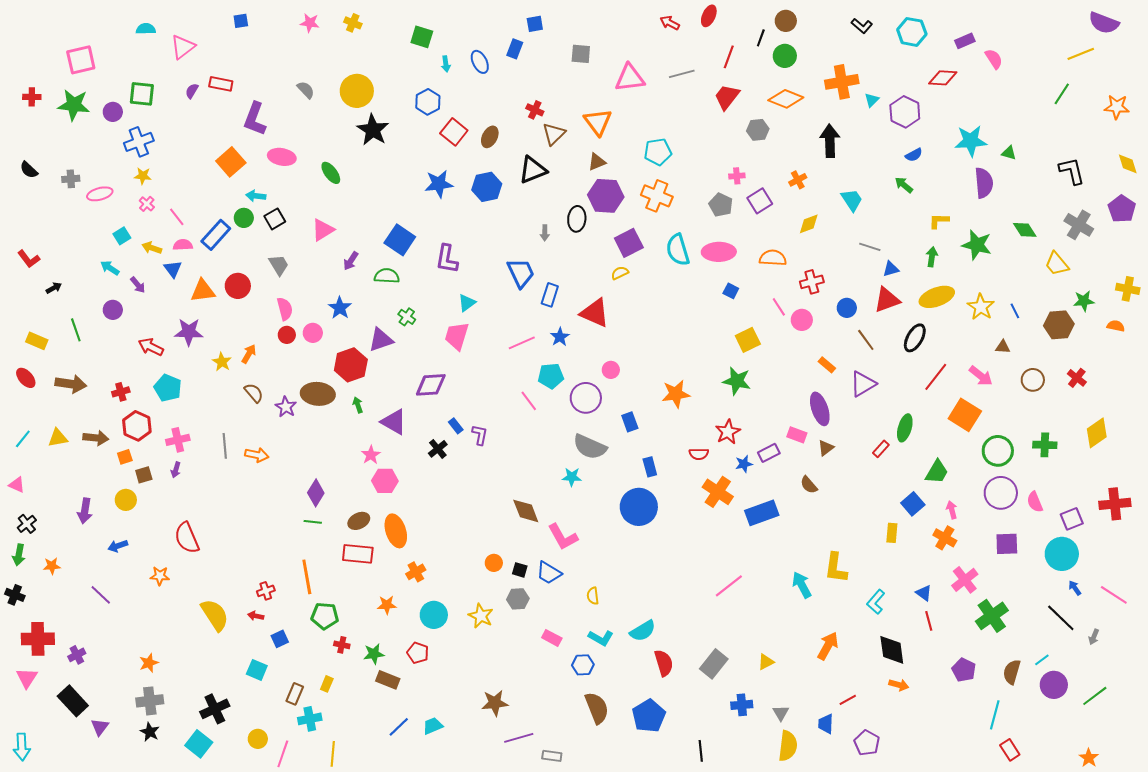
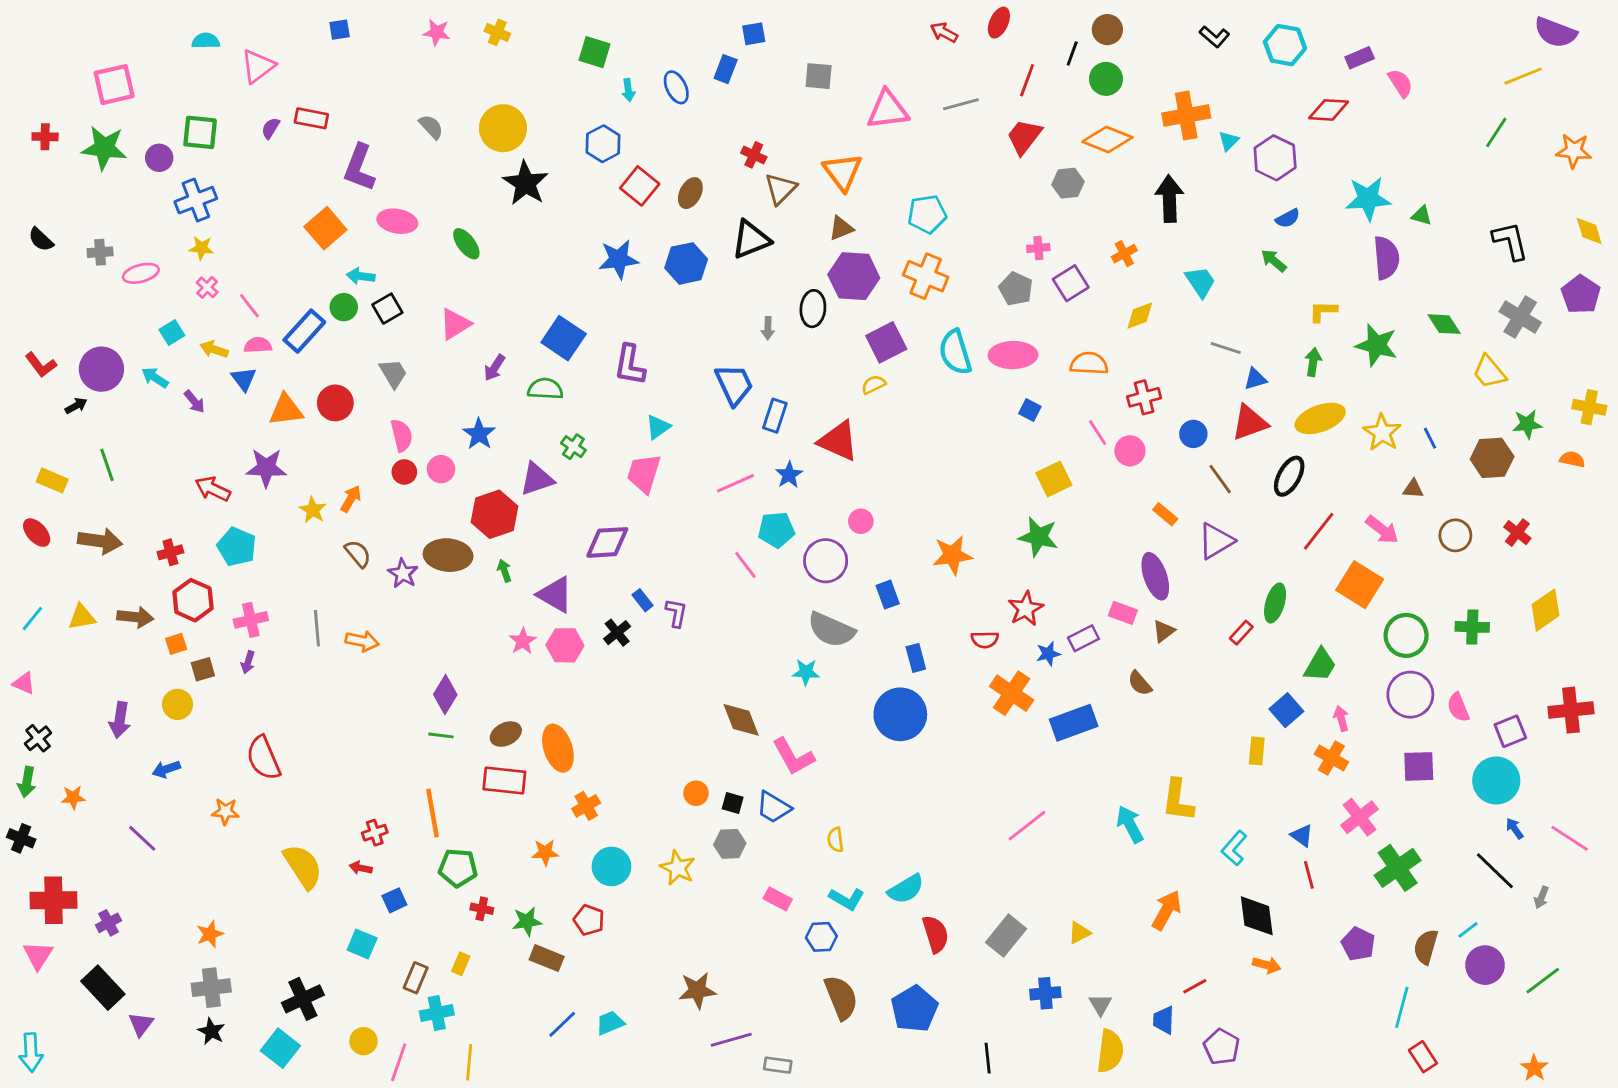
purple circle: (113, 310) -> (101, 369), moved, size x1.6
pink hexagon: (385, 481) -> (565, 645), moved

